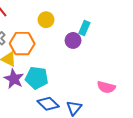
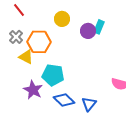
purple circle: (73, 40) -> (88, 31), moved
purple star: (14, 79) -> (33, 90), moved

